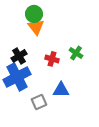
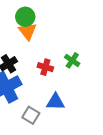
gray square: (39, 102) -> (31, 115), turned -35

